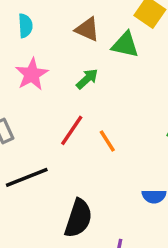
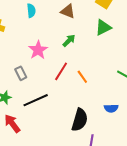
green triangle: (125, 45) -> (103, 27), moved, turned -36
pink star: (32, 74) -> (38, 50), moved
black semicircle: (78, 218) -> (80, 120), moved

